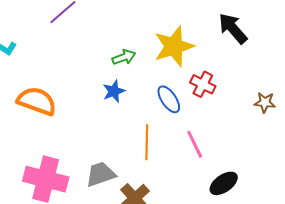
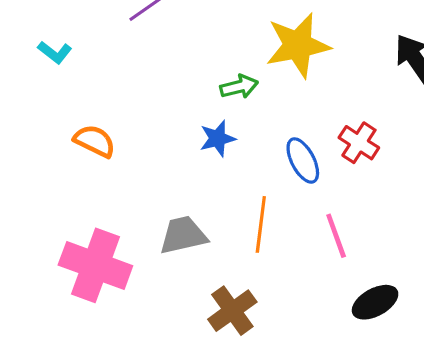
yellow star: (174, 46) -> (298, 45), moved
orange semicircle: (37, 101) -> (95, 141), size x0.7
gray trapezoid: (101, 174) -> (183, 235), moved

